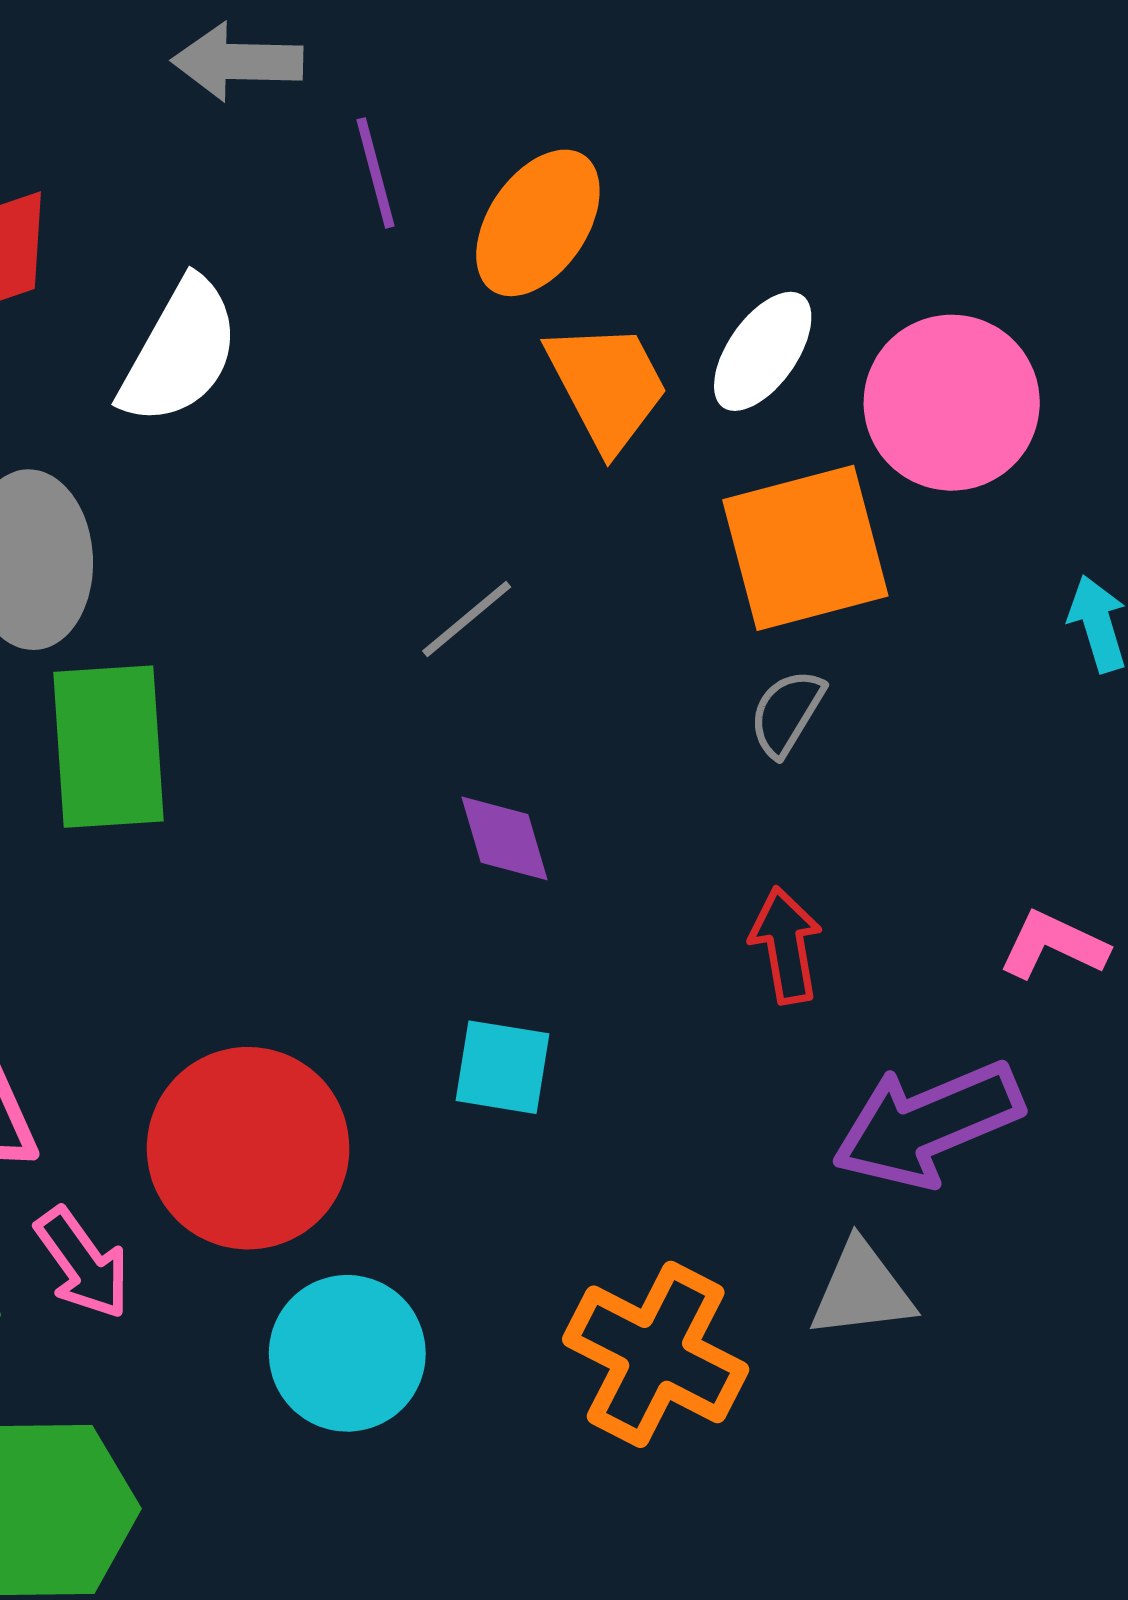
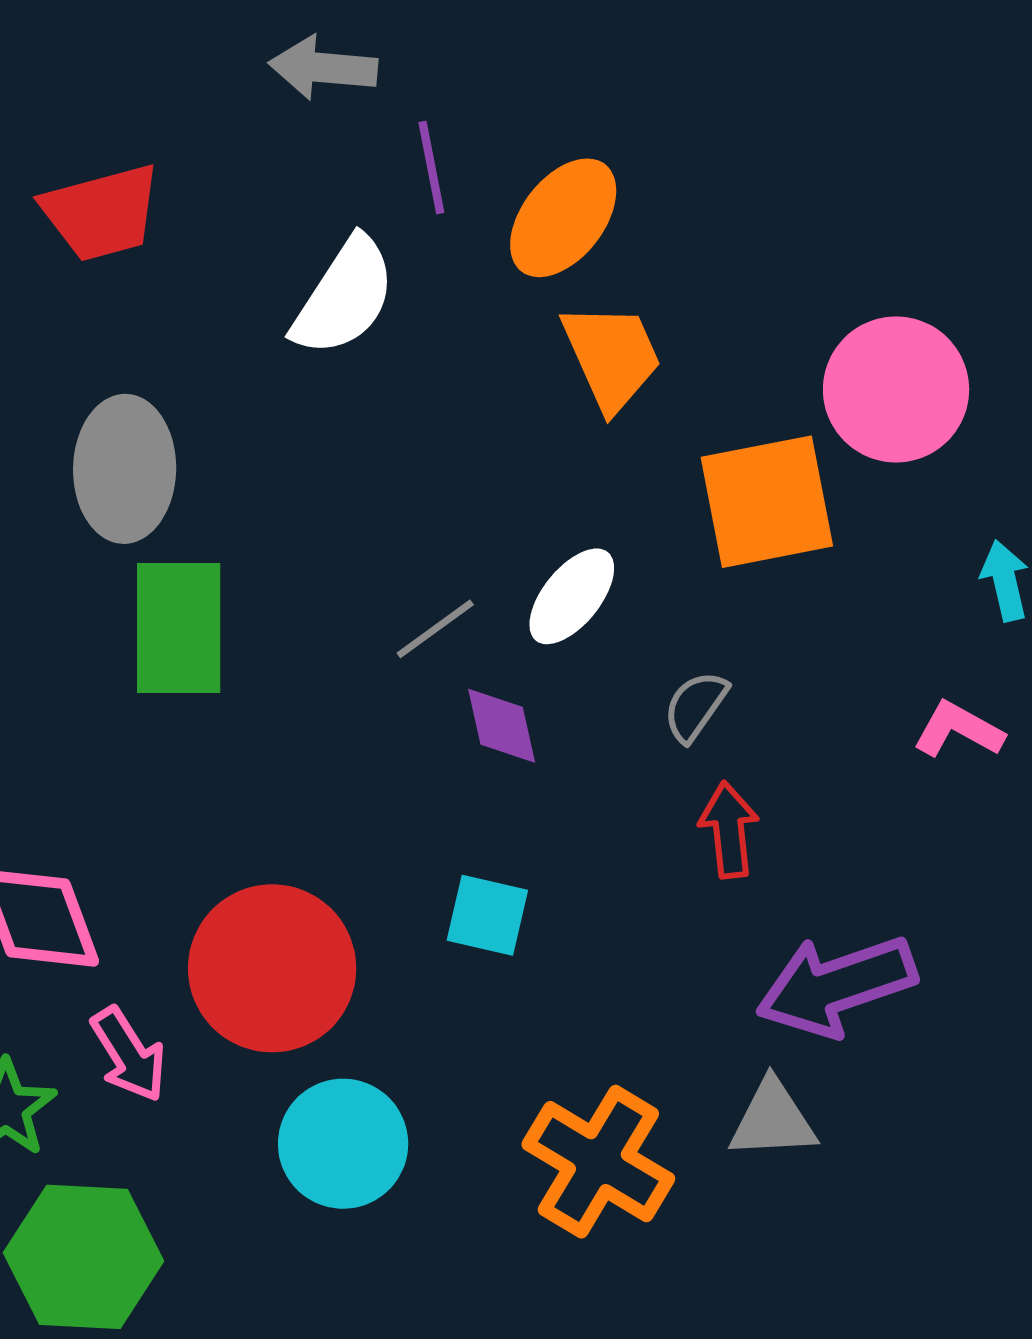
white ellipse: (763, 351) -> (572, 596), moved
white semicircle: (180, 352) -> (344, 297), moved
gray line: (467, 619) -> (435, 629), moved
gray semicircle: (787, 713) -> (695, 706), moved
pink L-shape: (1053, 945) -> (958, 730), moved

